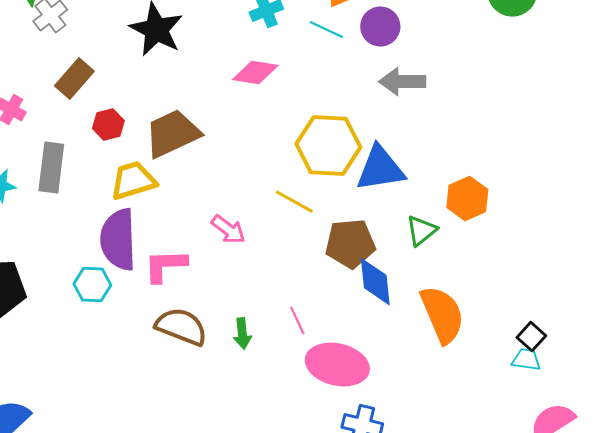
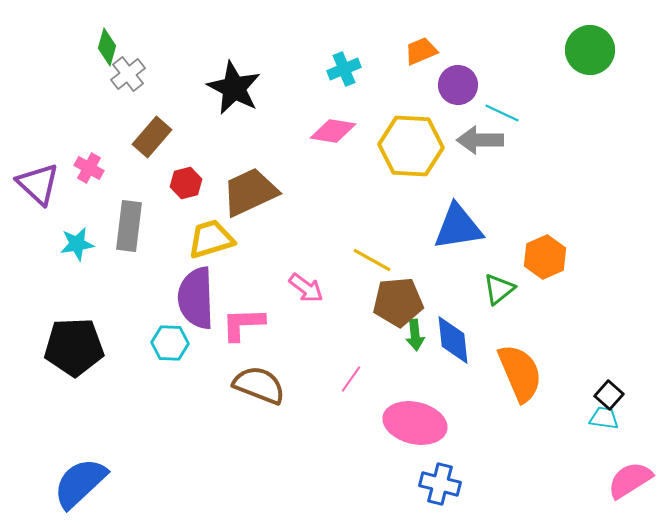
cyan line: (326, 30) -> (502, 113), moved
yellow hexagon: (328, 146) -> (411, 146), moved
brown pentagon: (350, 244) -> (398, 302), moved
pink line: (297, 321) -> (351, 379), moved, turned 60
green arrow: (242, 334) -> (415, 335), moved

